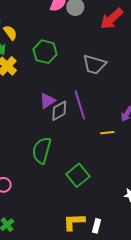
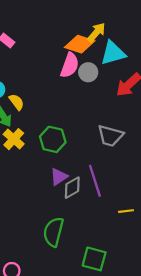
green hexagon: (45, 52) -> (53, 139), moved
green square: (78, 175) -> (94, 259), turned -35

